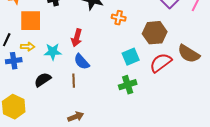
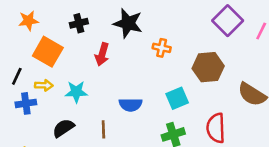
orange square: (31, 21) -> (48, 52), turned 30
red arrow: (77, 38) -> (102, 54), moved
blue semicircle: (82, 62) -> (131, 105), moved, turned -48
red semicircle: (161, 63) -> (216, 128), moved, turned -55

